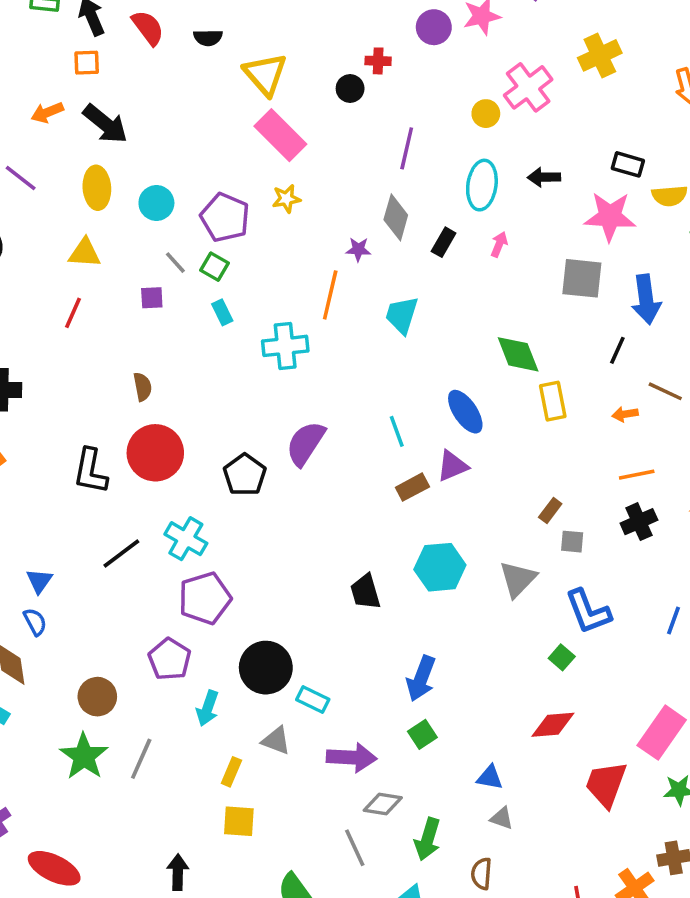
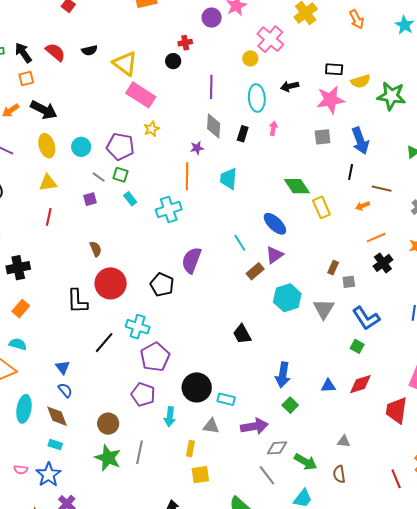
gray square: (582, 278) -> (323, 137), size x0.7
cyan hexagon: (440, 567) -> (287, 298), moved
blue triangle: (490, 777) -> (328, 386), moved
green arrow: (428, 839) -> (306, 462), turned -65

